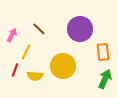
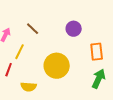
purple circle: (80, 29) -> (74, 29), size x0.6
yellow semicircle: (35, 76) -> (29, 87), moved

